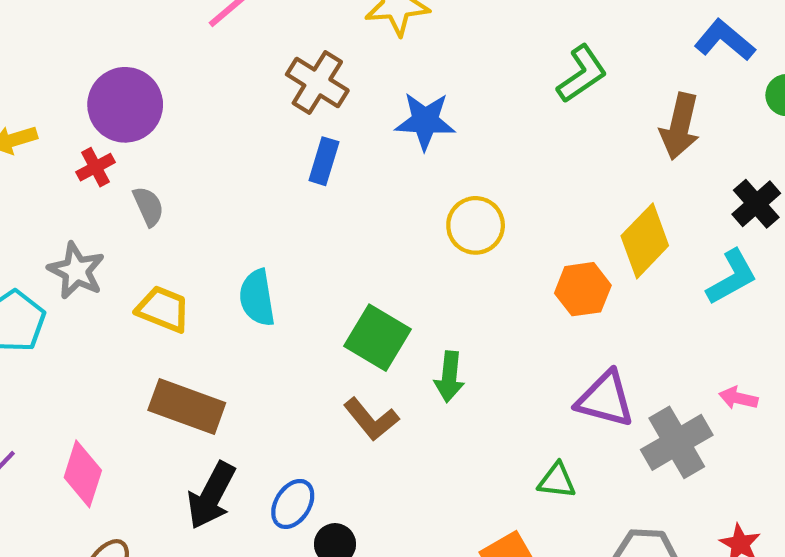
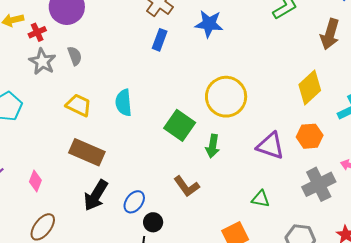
red cross: (95, 167) -> (37, 32), moved
yellow circle: (476, 225) -> (226, 97), moved, size x1.5
gray star: (76, 271) -> (42, 62), moved
orange hexagon: (583, 289) -> (310, 136), moved
purple triangle: (605, 399) -> (270, 146), moved
brown L-shape: (371, 419) -> (187, 186), moved
pink diamond: (83, 474) -> (35, 181), size x0.7

